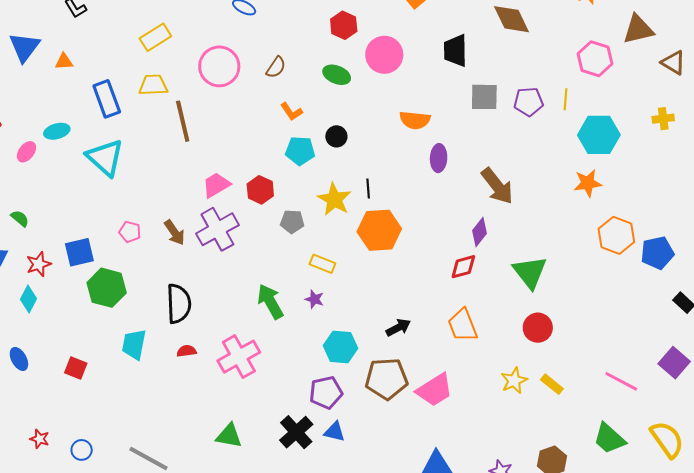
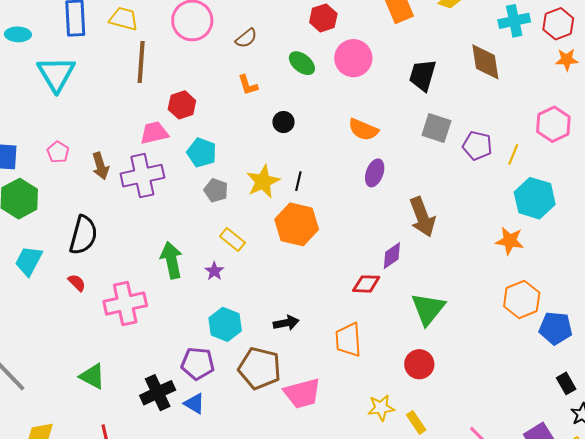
cyan pentagon: (300, 151) -> (202, 153), moved
red hexagon: (260, 190) -> (182, 105), moved
red semicircle: (187, 351) -> (77, 283), turned 36

